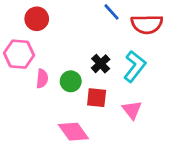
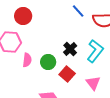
red square: (97, 98) -> (67, 74), turned 35

